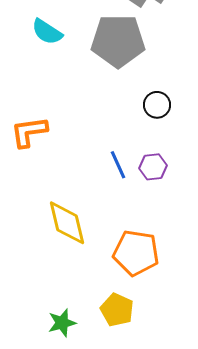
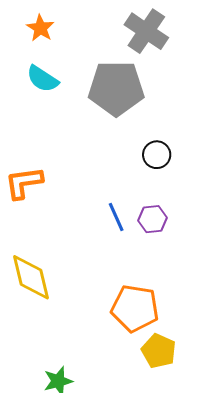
yellow diamond: (67, 223) -> (31, 277), moved
yellow pentagon: (117, 310) -> (159, 351), moved

